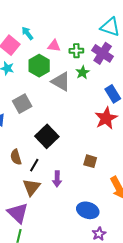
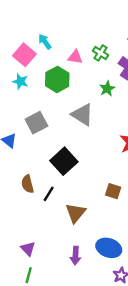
green cross: (76, 51) -> (101, 53), moved, turned 32
gray triangle: (61, 82) -> (82, 115), moved
purple arrow: (57, 179) -> (75, 256), moved
brown triangle: (31, 187) -> (76, 213), moved
purple triangle: (18, 213) -> (28, 249), size x0.6

